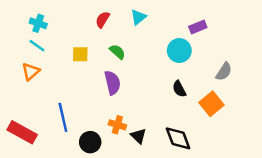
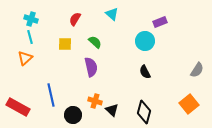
cyan triangle: (138, 17) -> (112, 14), turned -40
red semicircle: (103, 20) -> (75, 19), moved
cyan line: (37, 46) -> (30, 37), turned 40
gray semicircle: (224, 72) -> (197, 70), moved
orange square: (211, 104) -> (189, 104), moved
black diamond: (178, 138) -> (144, 112), turned 35

